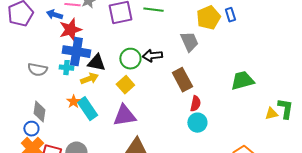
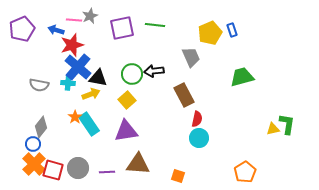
blue cross: (76, 52) -> (78, 67), turned 32
green trapezoid: (242, 81) -> (242, 77), moved
gray diamond: (39, 112) -> (41, 127), turned 30

